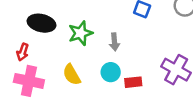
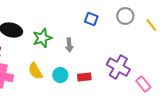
cyan circle: (111, 72) -> (60, 75), moved

